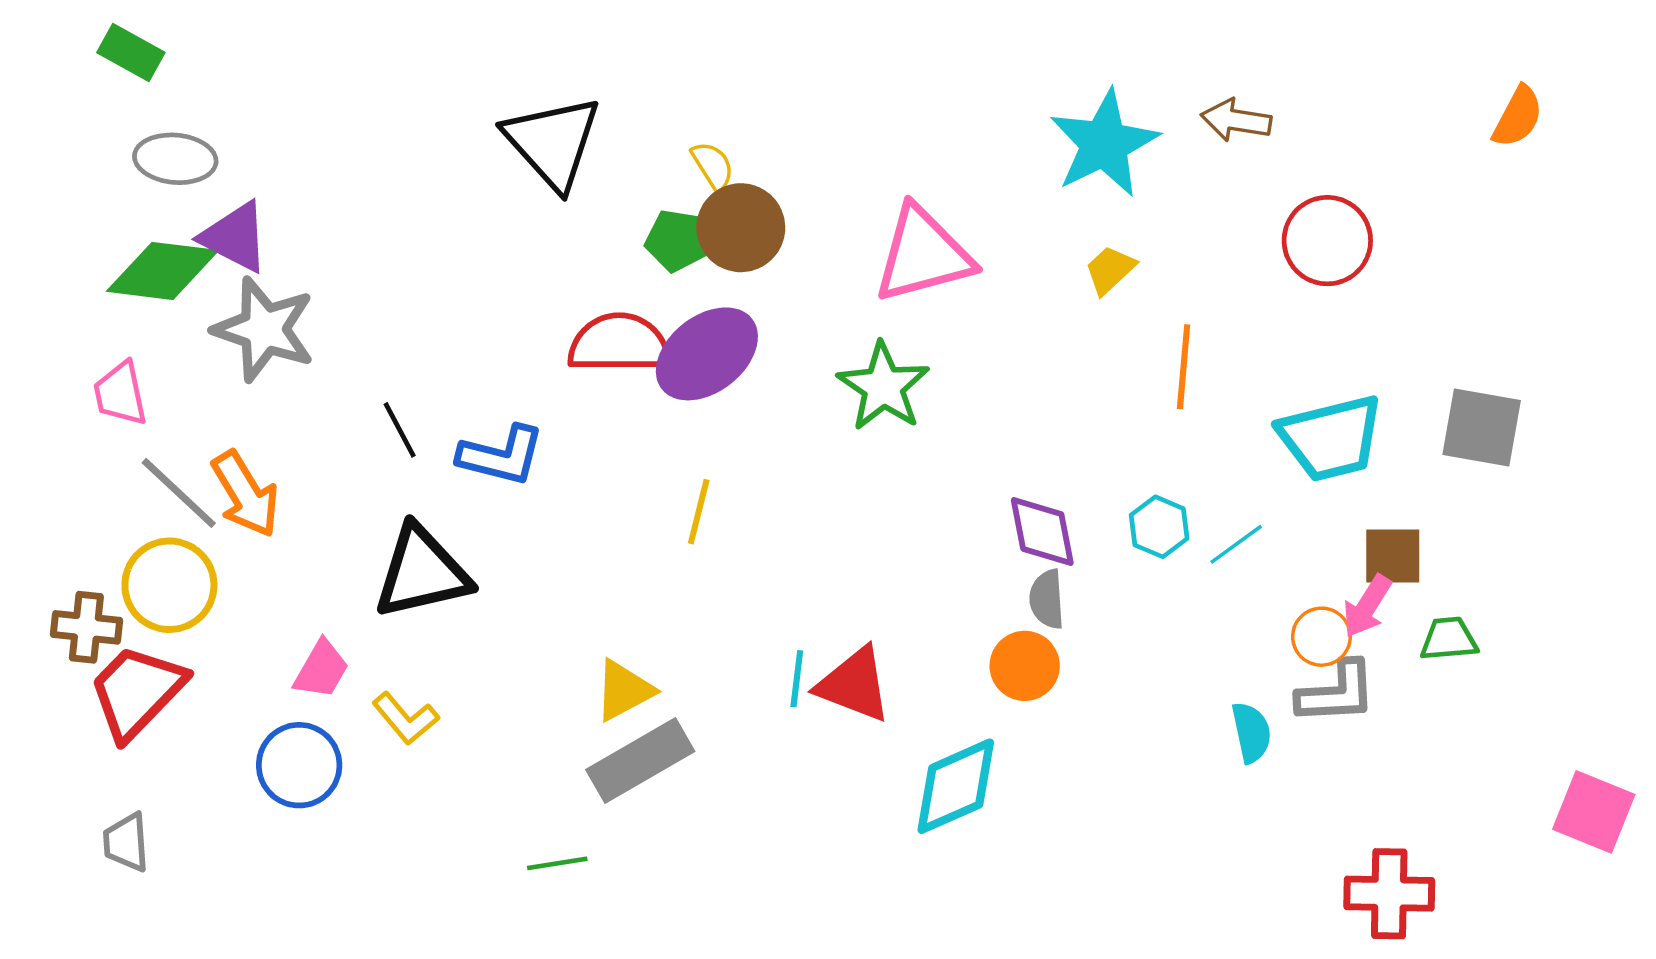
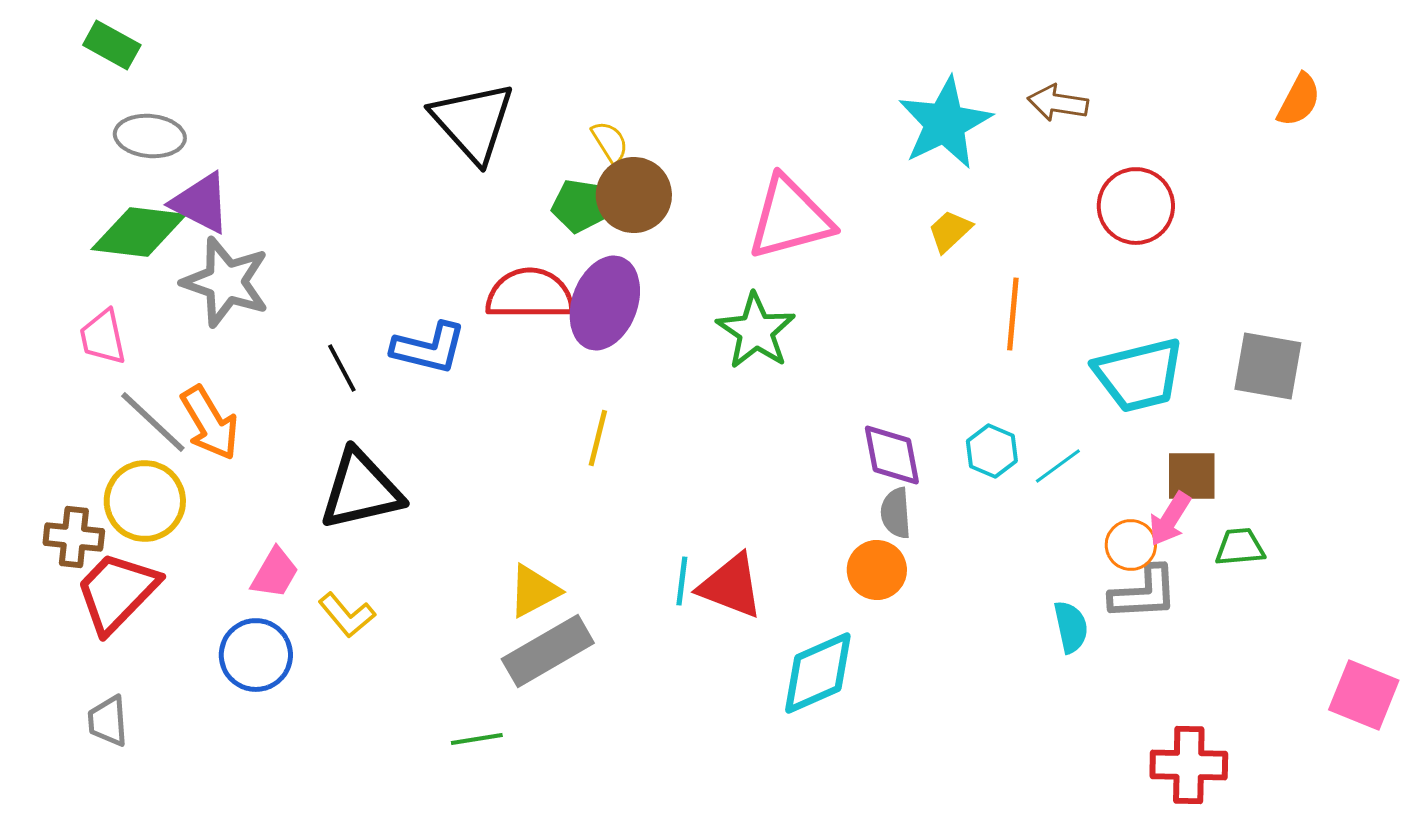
purple ellipse: (707, 354) -> (605, 303), turned -32
blue L-shape: (501, 456) -> (429, 348), moved

